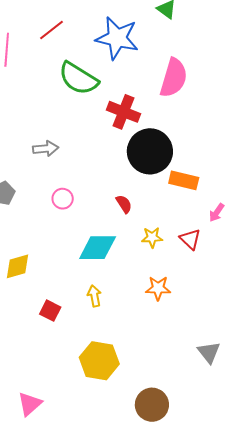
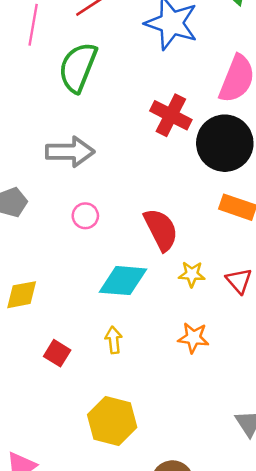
green semicircle: (78, 78) -> (78, 67), moved, turned 75
gray arrow: (46, 149) -> (70, 152), size x1.5
black circle: (150, 151) -> (225, 143), moved
red semicircle: (124, 204) -> (161, 230), size x1.8

